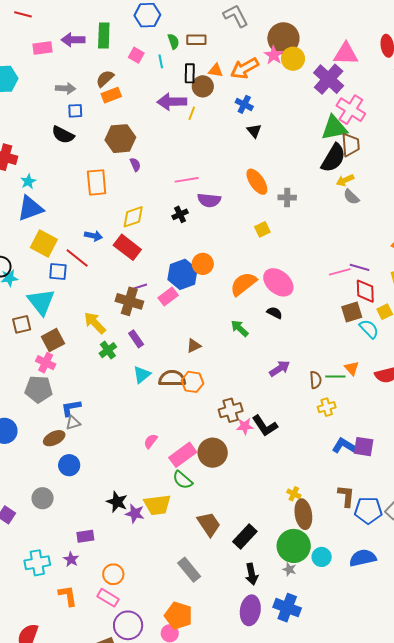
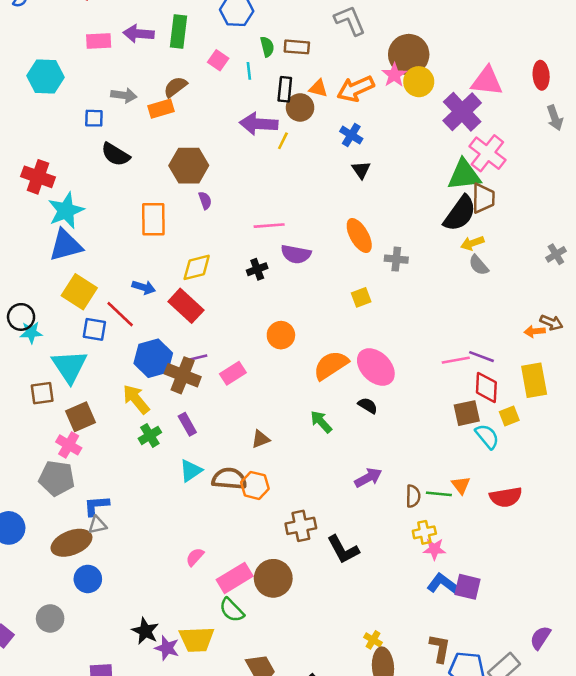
orange rectangle: (111, 95) -> (161, 109), moved
blue square: (75, 111) -> (94, 118), moved
cyan star: (28, 181) -> (66, 211), size x1.8
blue hexagon: (182, 274) -> (153, 358), moved
pink star: (245, 426) -> (434, 549), moved
brown ellipse: (54, 438) -> (71, 543), size x1.4

